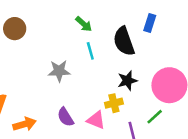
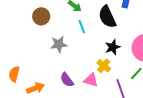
brown circle: (15, 29) -> (41, 16), moved
yellow cross: (114, 103) -> (104, 66), turned -32

